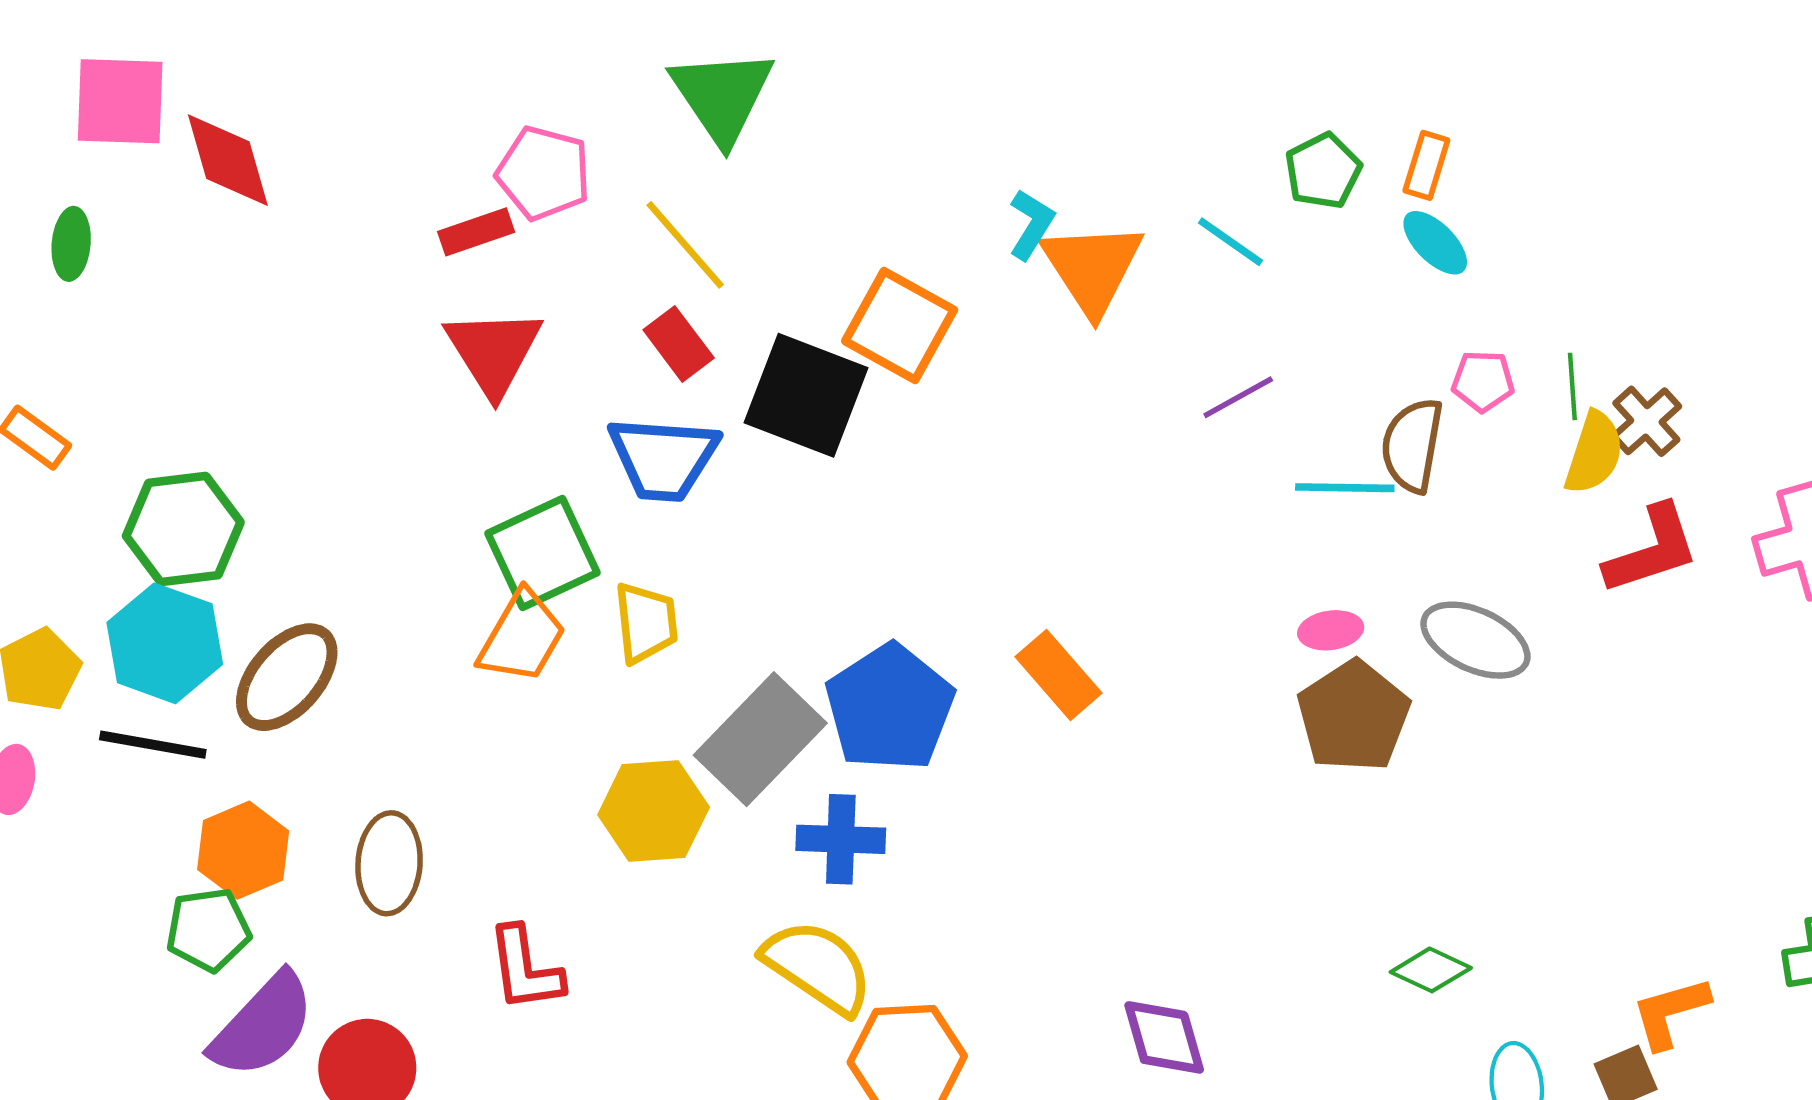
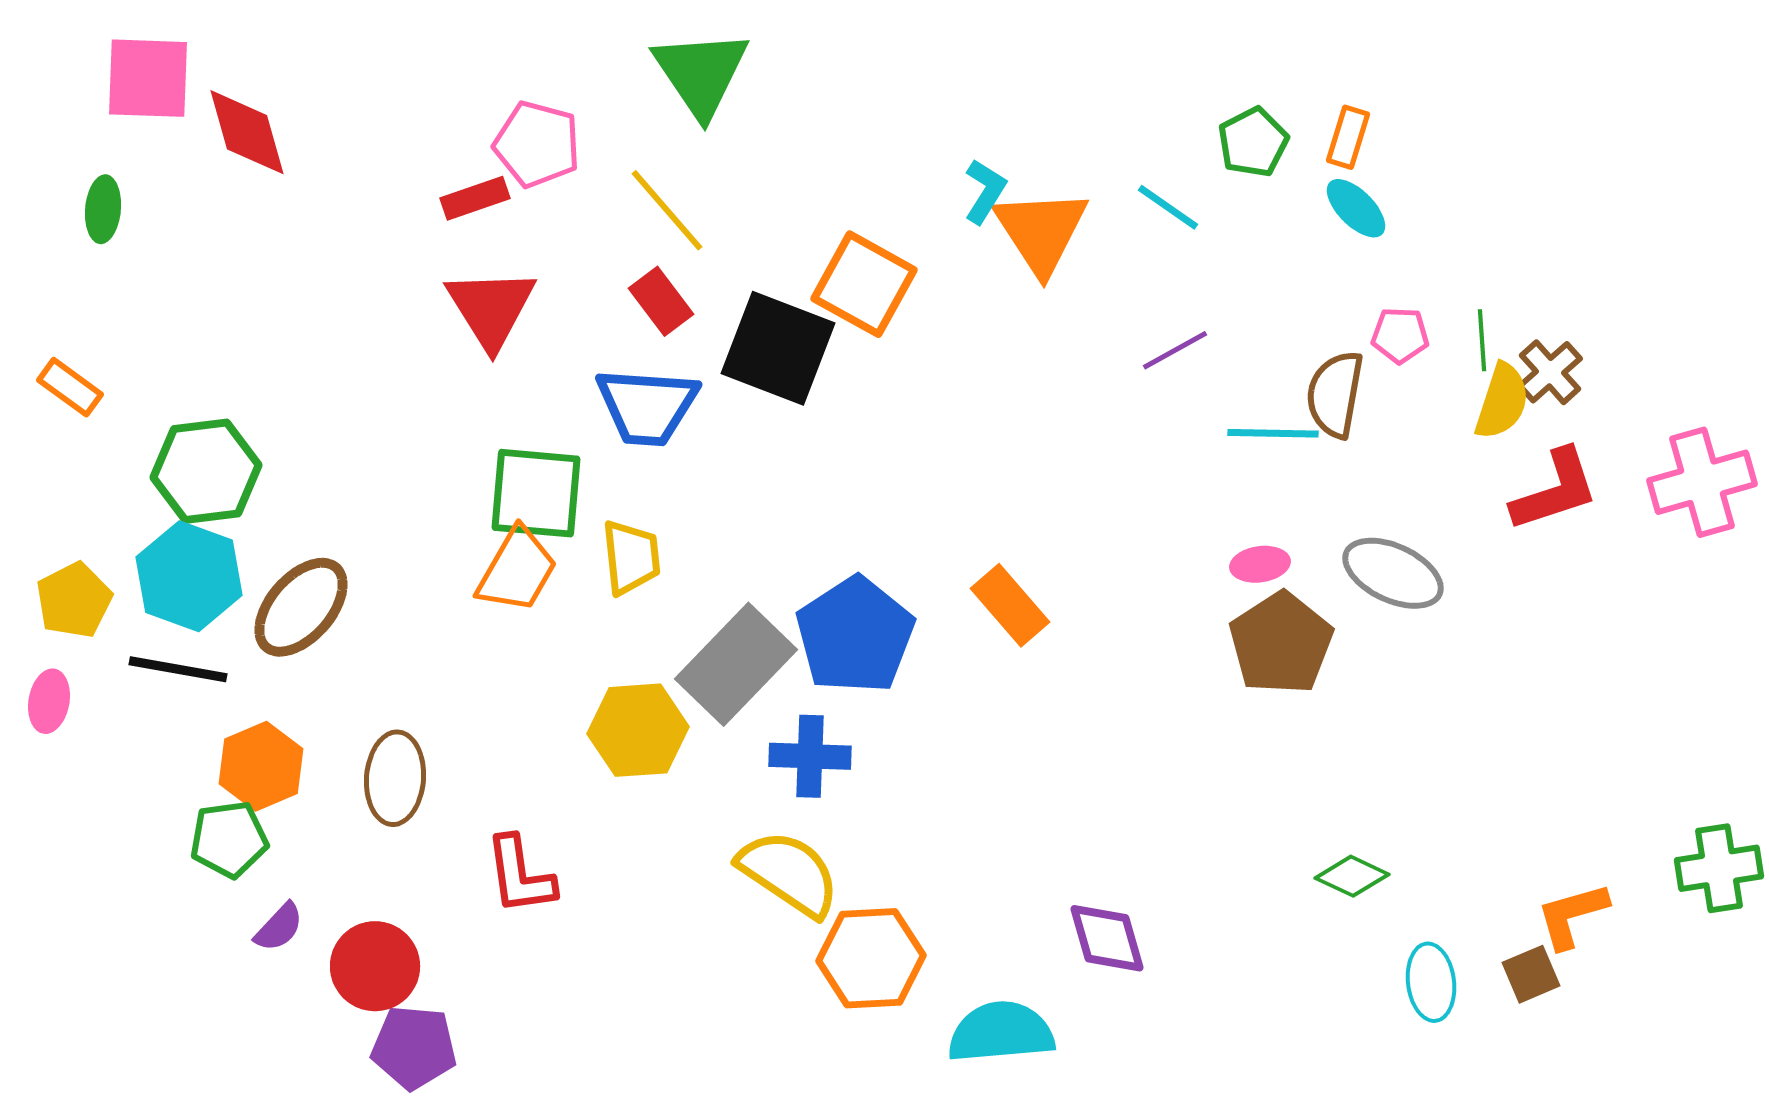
green square: (543, 553) -> (536, 493), turned 30
purple semicircle: (263, 1025) -> (279, 927), size x0.5

